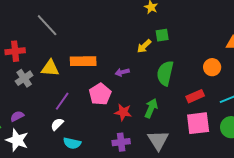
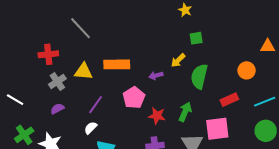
yellow arrow: (144, 46) -> (178, 60), moved
purple semicircle: (17, 116) -> (57, 109), moved
pink square: (198, 123) -> (217, 129), moved

